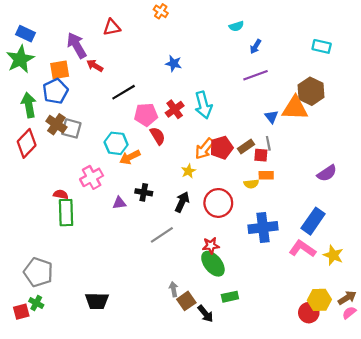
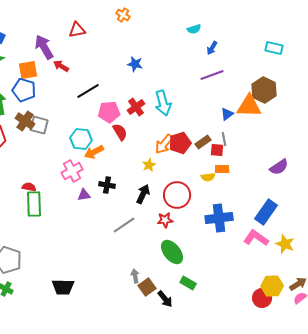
blue pentagon: (55, 91) -> (24, 90), turned -30
blue triangle: (272, 117) -> (227, 114), turned 32
pink cross: (92, 177) -> (72, 171), moved
red star: (211, 246) -> (165, 220), moved
green rectangle: (230, 297) -> (188, 283), turned 42

